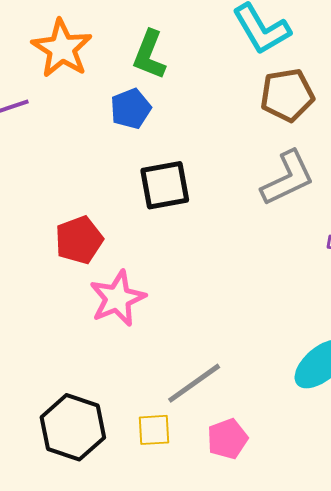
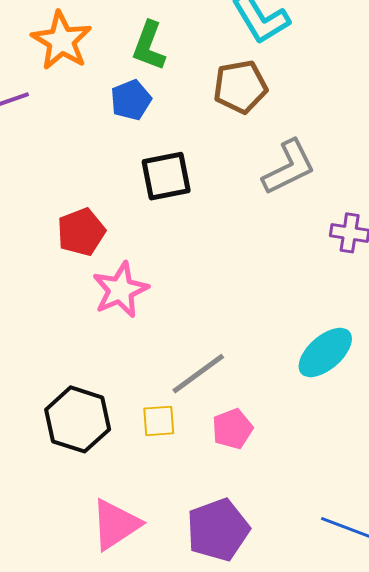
brown pentagon: (287, 95) -> (240, 87), moved

